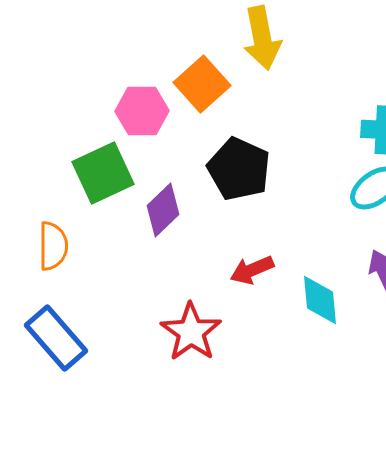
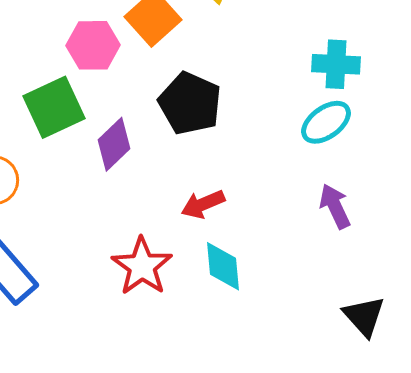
cyan diamond: (320, 300) -> (223, 266), moved

